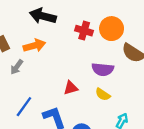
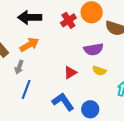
red cross: (84, 31) -> (68, 20), turned -35
blue line: (24, 107) -> (26, 89), moved

